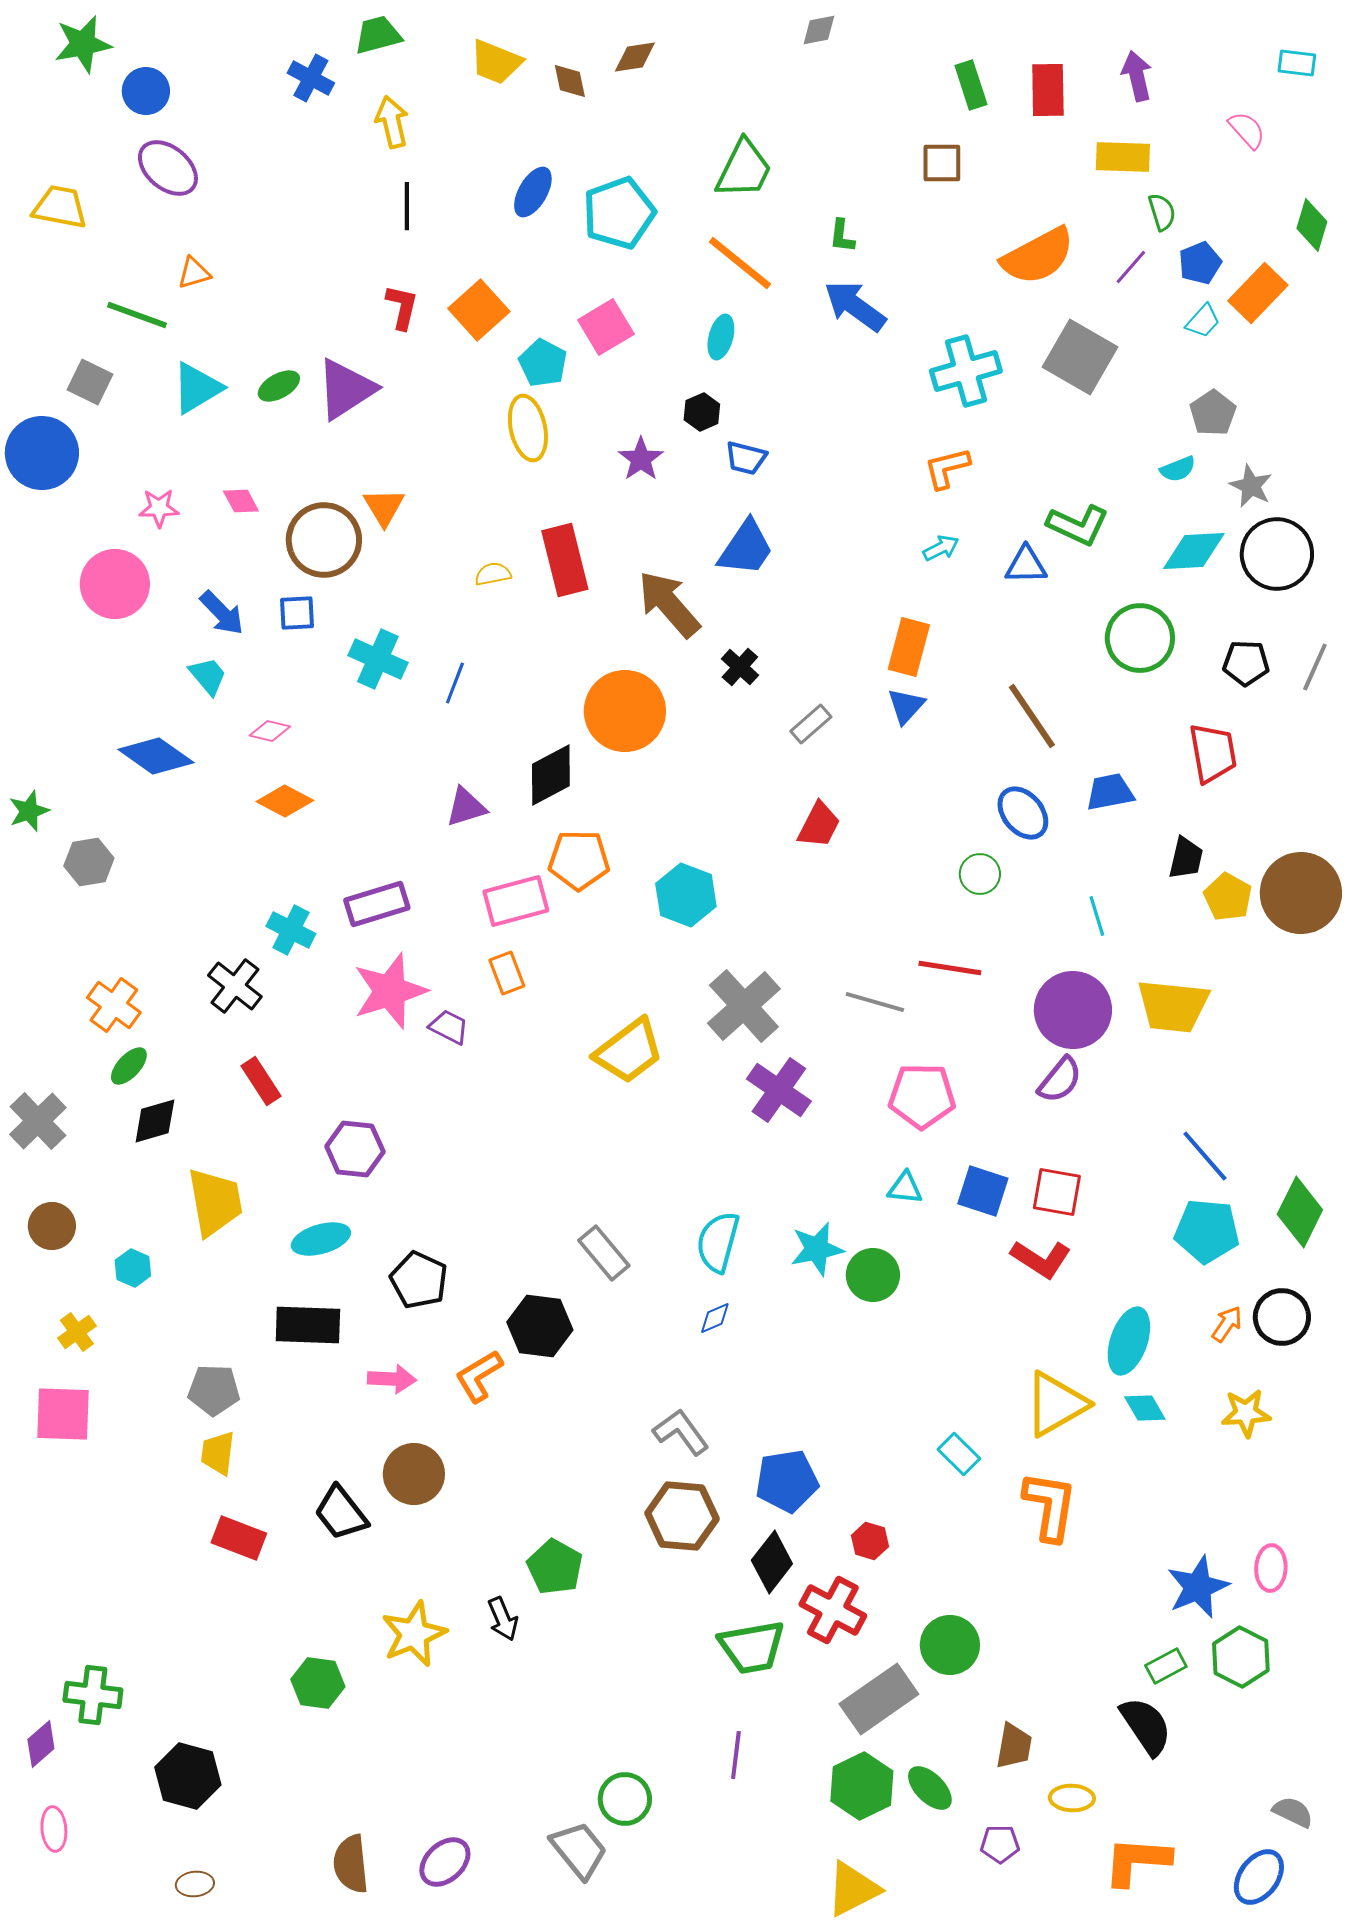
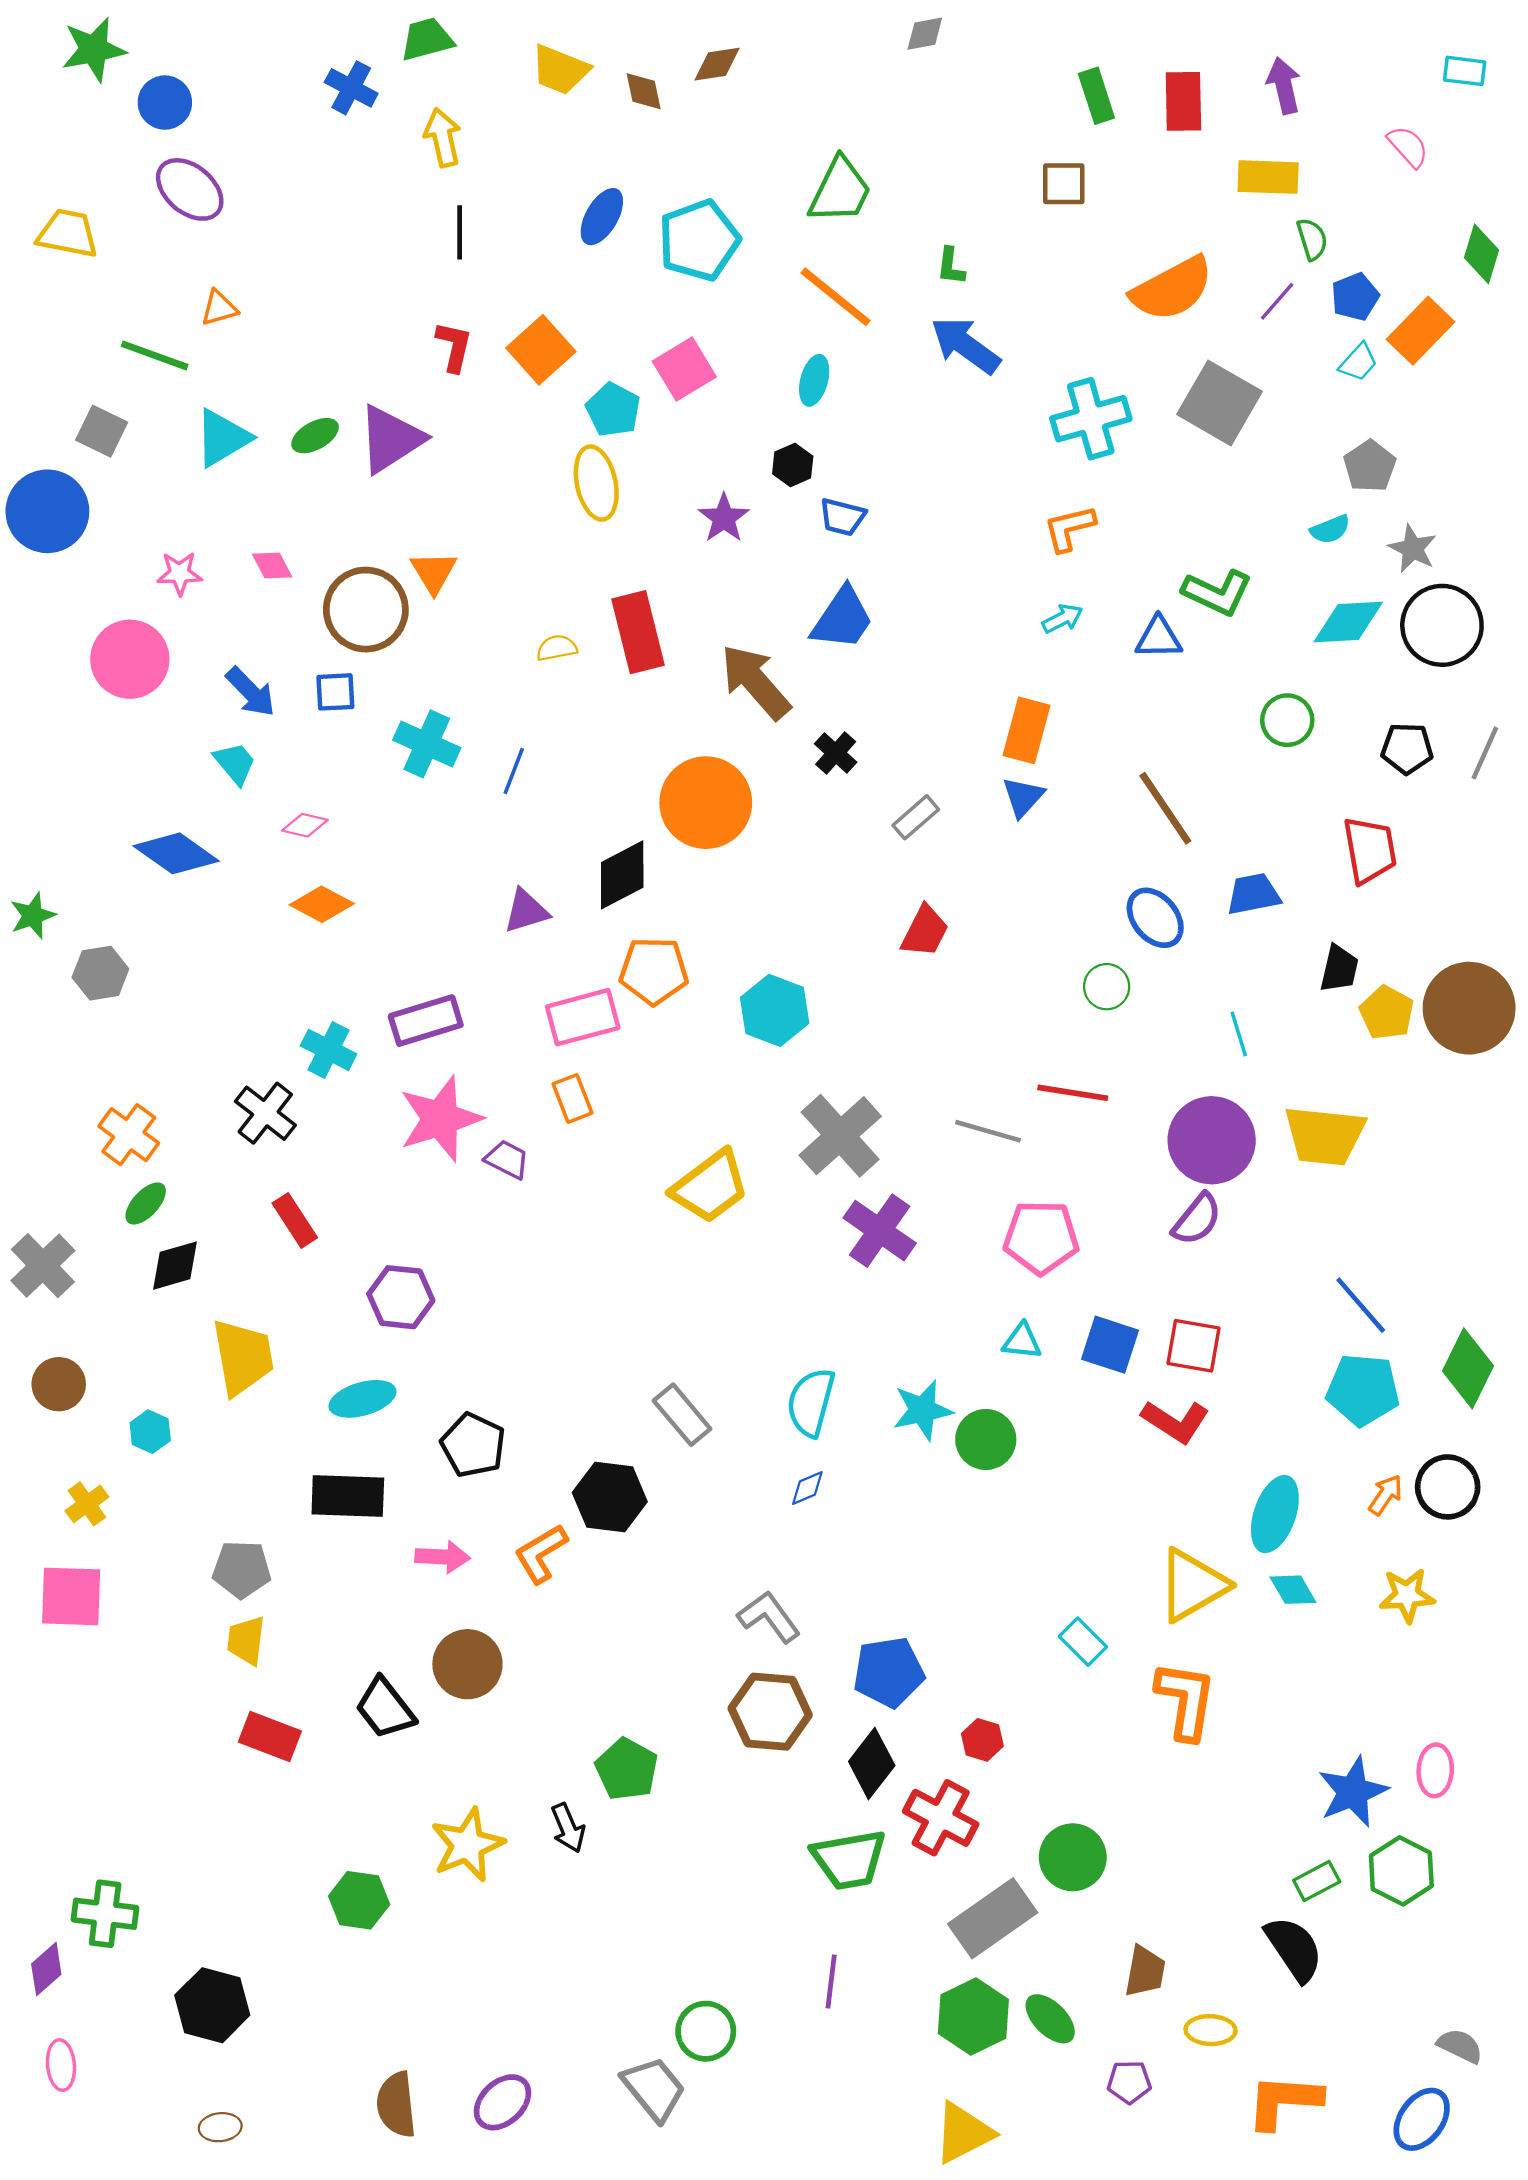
green circle: (1140, 638) -> (1287, 720), size x0.7

